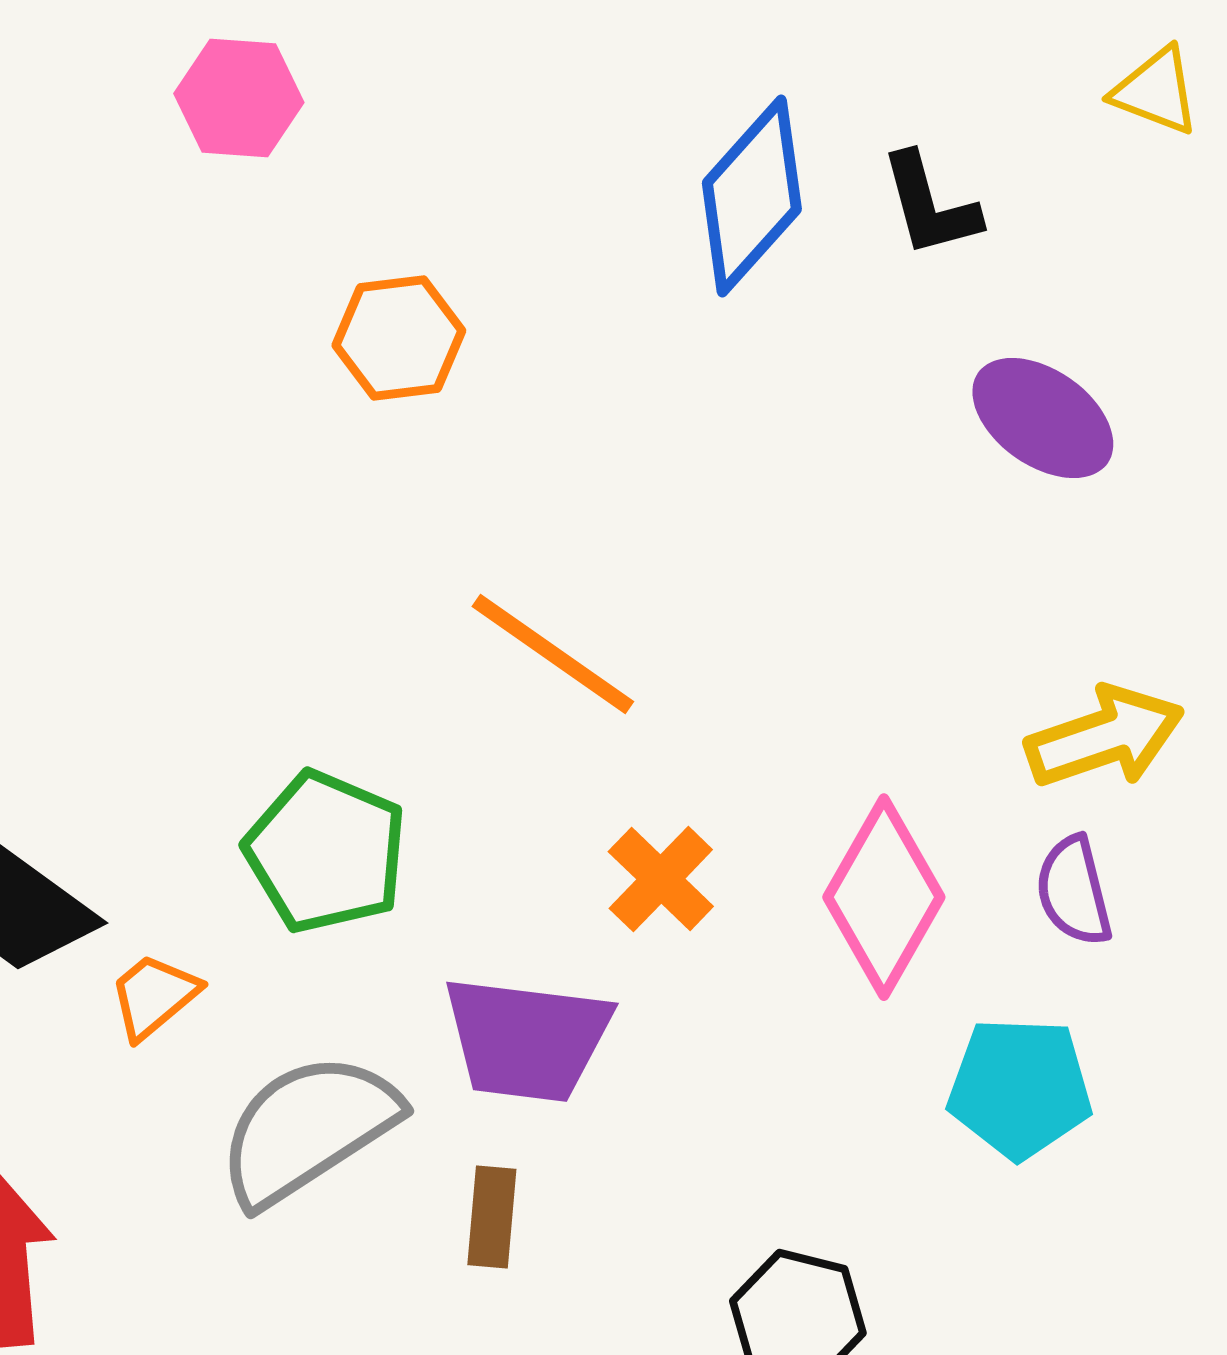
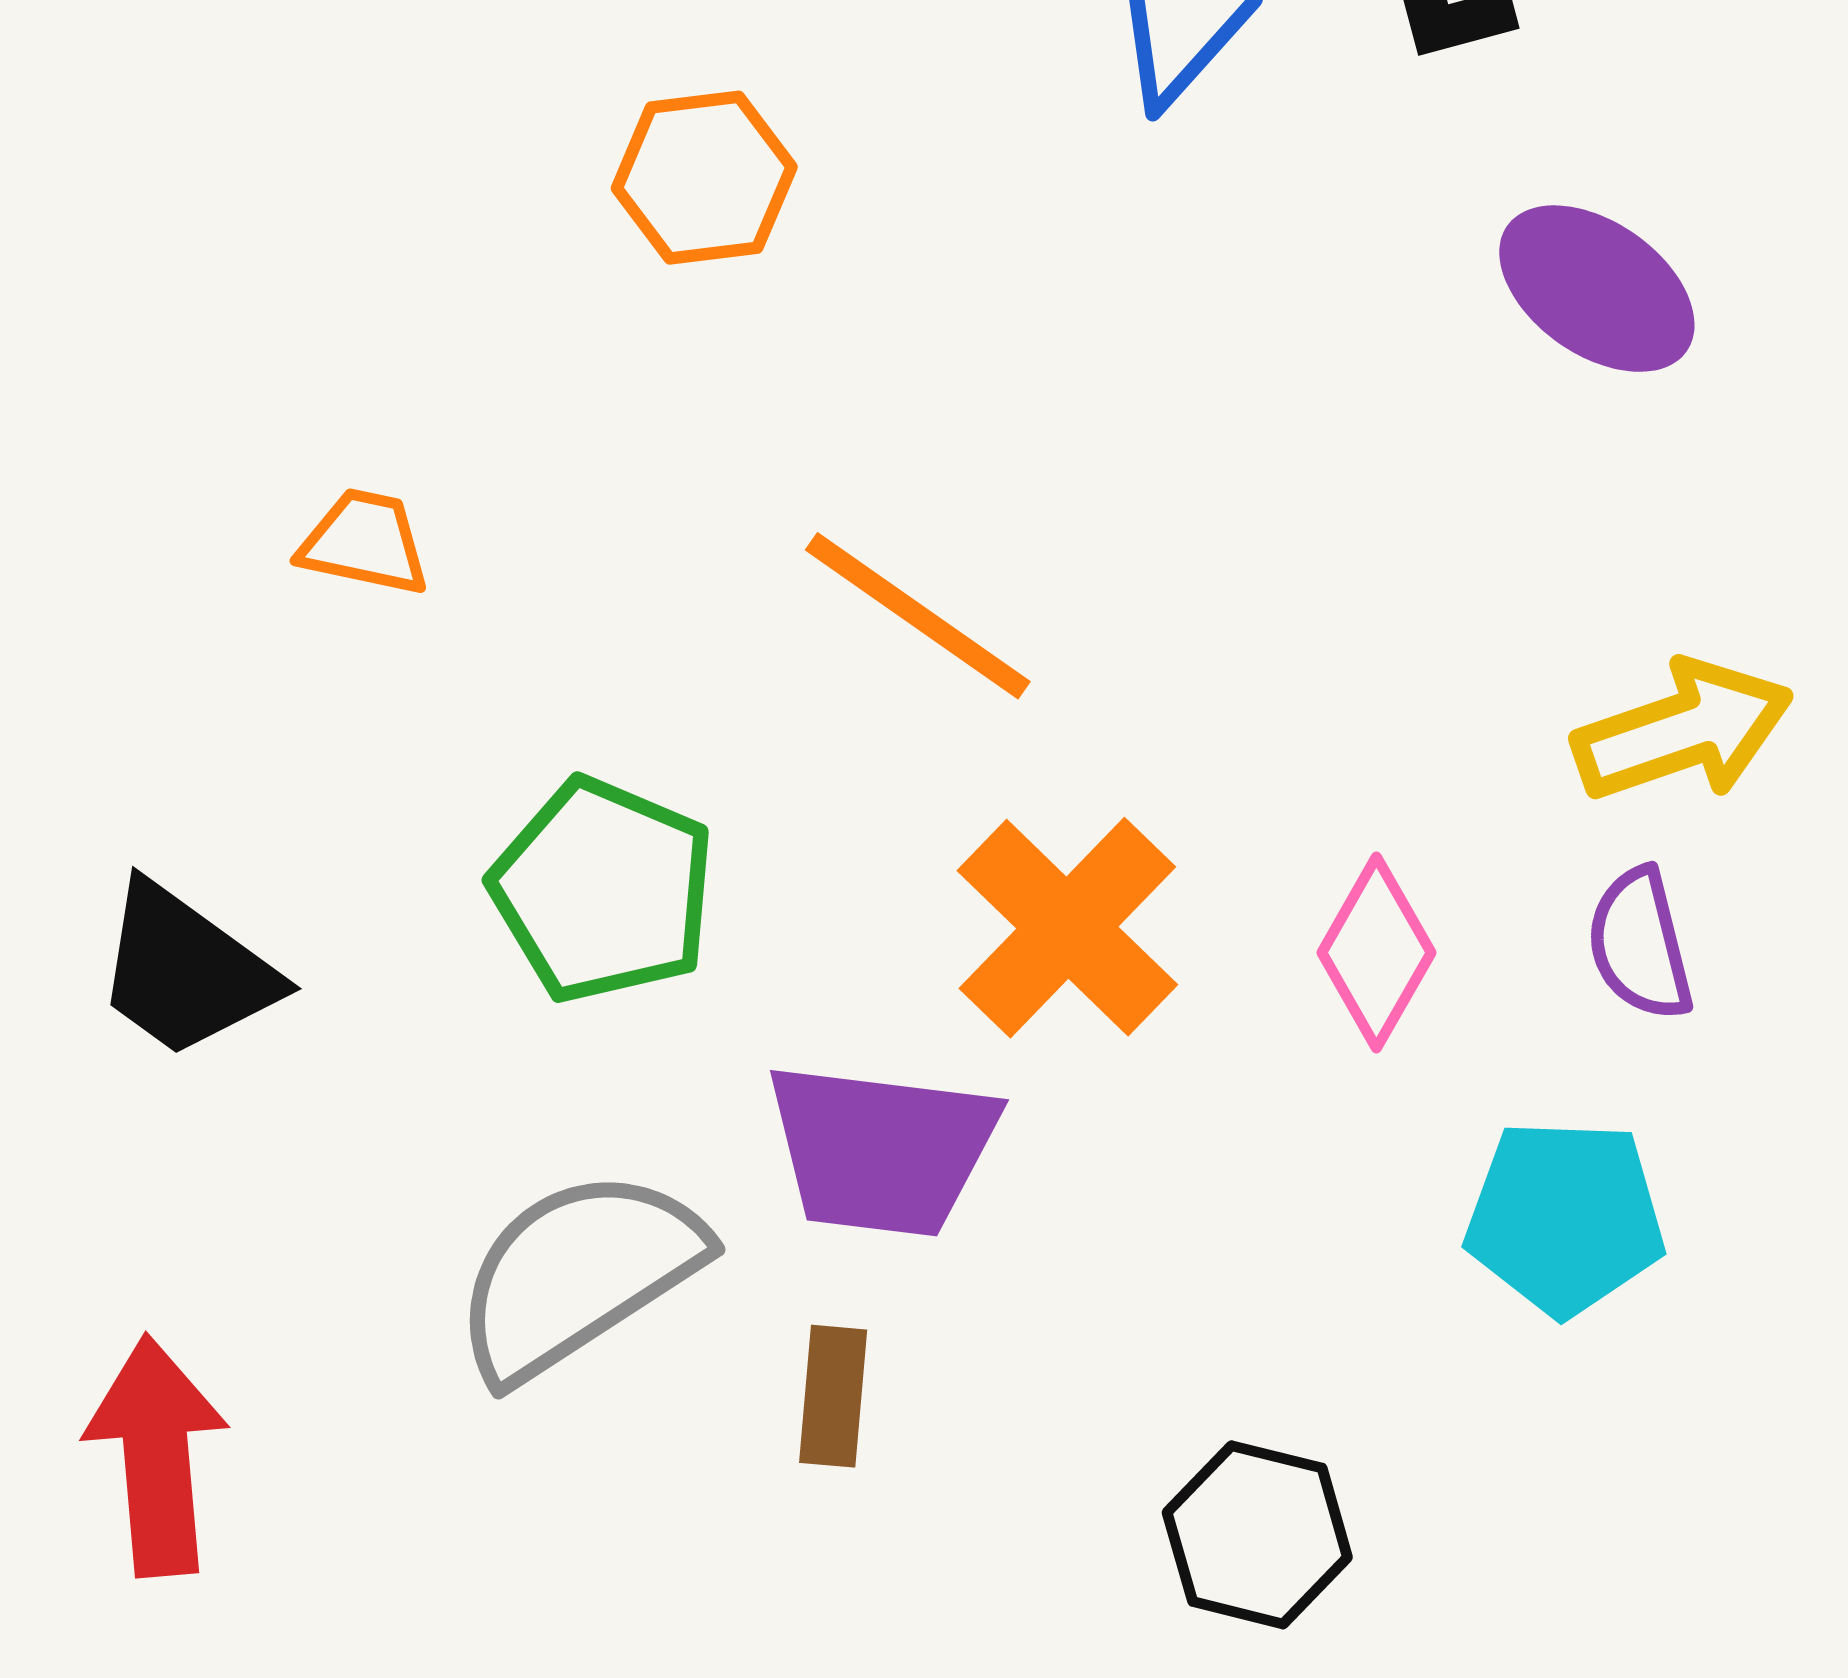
orange cross: (661, 879) -> (1067, 928), size x1.5
pink diamond: (884, 897) -> (1376, 953), size x0.7
orange trapezoid: (154, 996) -> (365, 542), moved, turned 52

